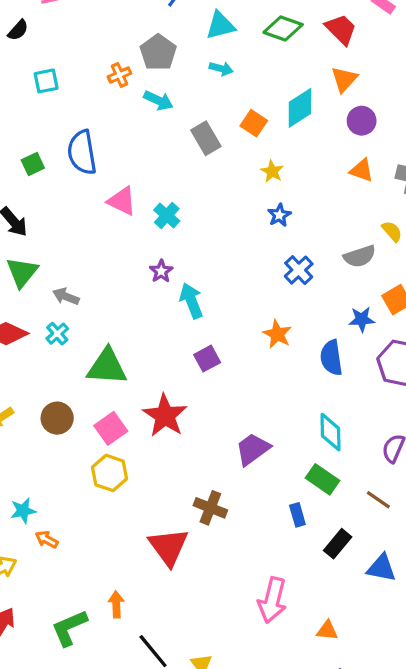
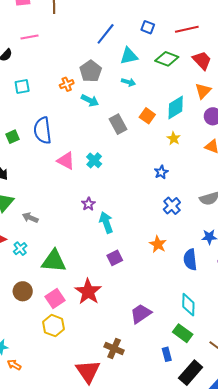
yellow star: (272, 171) -> (174, 138), moved
cyan cross: (167, 215) -> (94, 160), moved
cyan cross: (57, 334) -> (20, 249), moved
black rectangle: (338, 544) -> (191, 373), size x1.4

